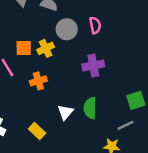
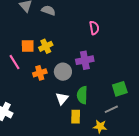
pink semicircle: (95, 25) -> (94, 28), moved
gray circle: (67, 29) -> (63, 72), moved
yellow rectangle: (37, 131) -> (76, 117), moved, turned 48

